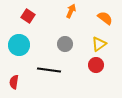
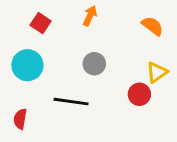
orange arrow: (71, 11) -> (90, 16), moved
yellow triangle: (99, 44) -> (157, 72), moved

